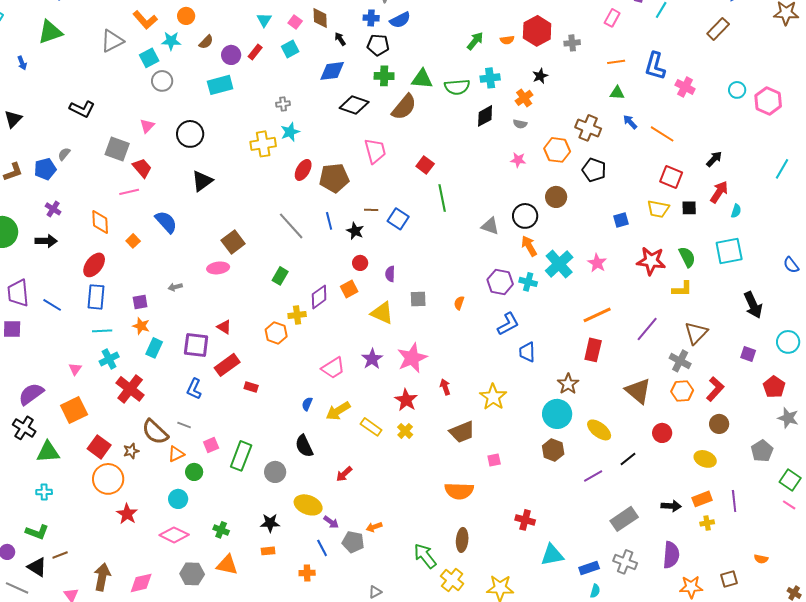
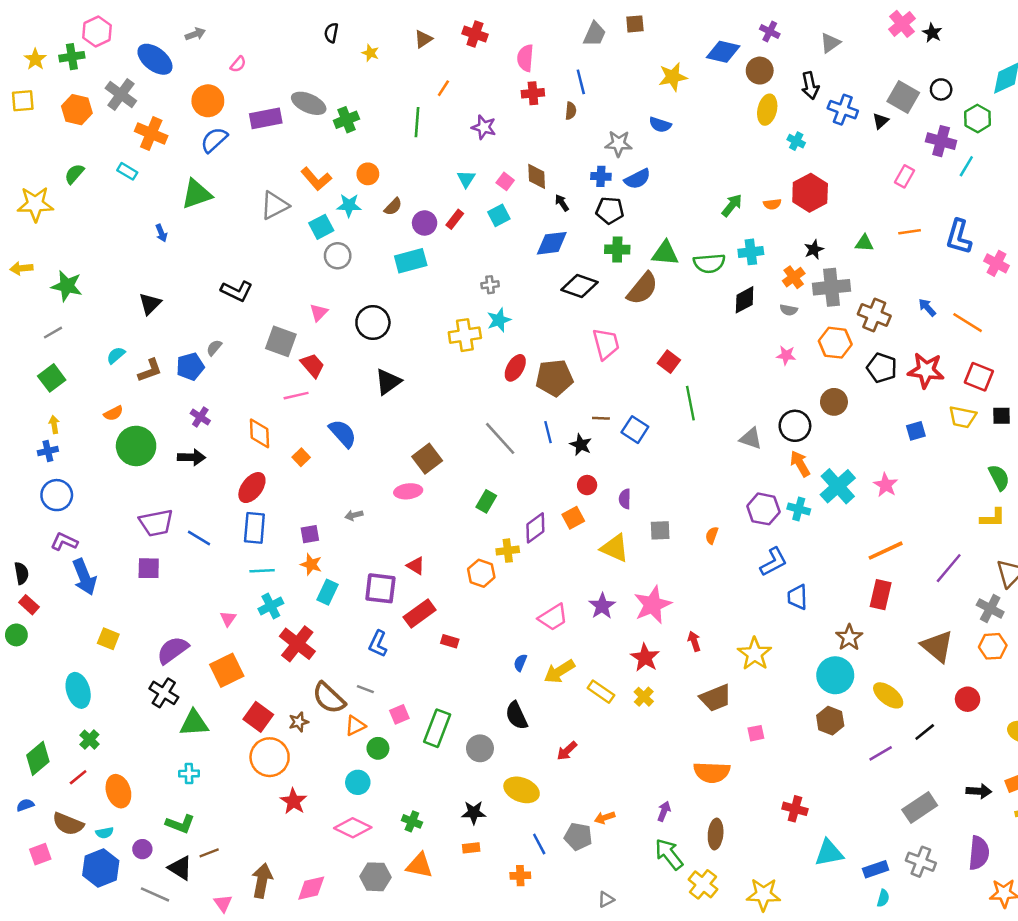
gray cross: (572, 43) -> (831, 287), moved, size x1.8
green triangle: (617, 93) -> (864, 243), moved
red star: (651, 261) -> (926, 370), moved
purple trapezoid: (18, 293) -> (156, 523), turned -96
purple arrow: (331, 522) -> (664, 811), moved, turned -105

